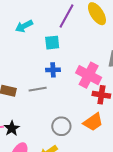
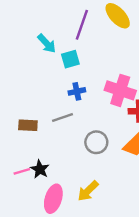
cyan arrow: (24, 26) -> (47, 43), moved, turned -96
gray circle: (61, 126) -> (96, 142), moved

